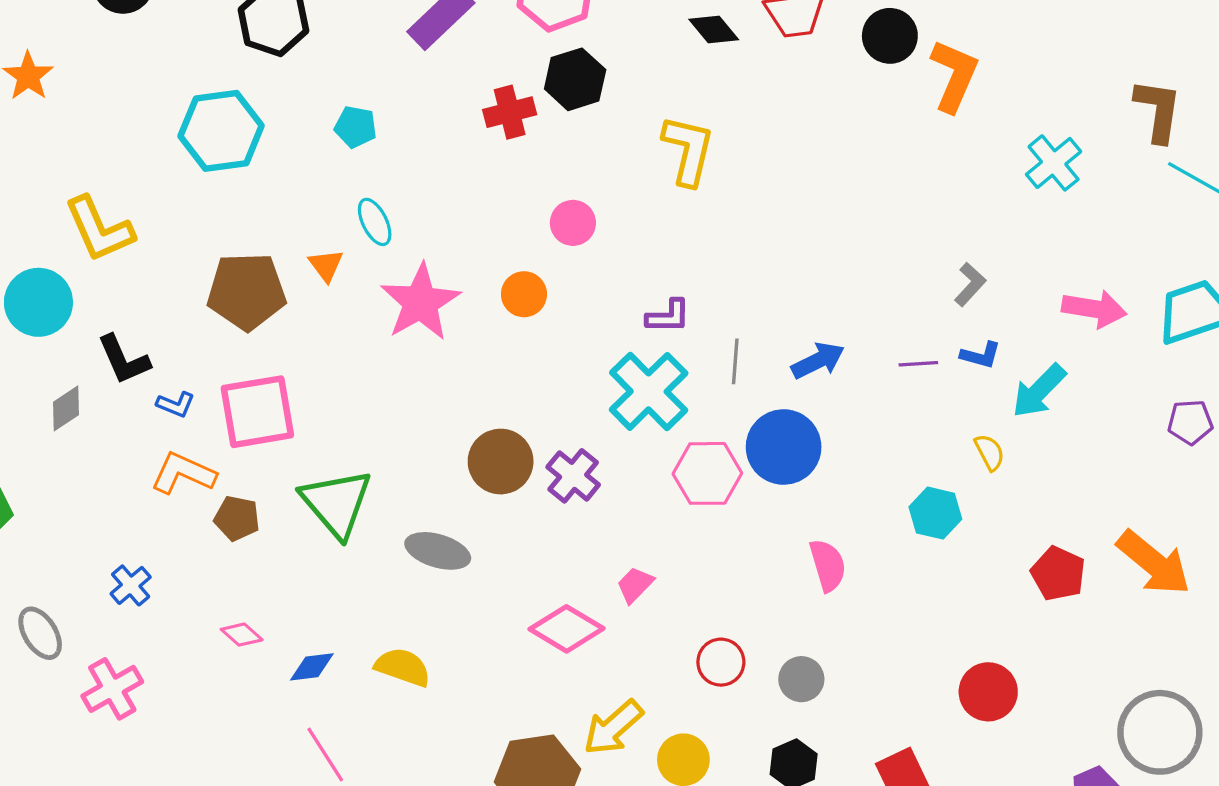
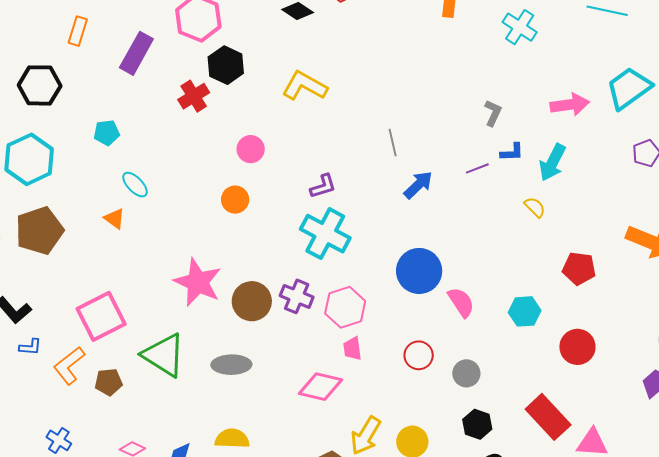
yellow L-shape: (688, 150) -> (305, 86), turned -57
brown pentagon: (247, 291) -> (39, 231), moved
pink star: (420, 302) -> (198, 282), moved
gray line: (735, 361) -> (393, 143), moved
blue L-shape: (176, 404) -> (30, 347), moved
blue circle: (784, 447) -> (419, 271), moved
orange L-shape: (183, 473) -> (69, 366), turned -45
pink hexagon: (707, 473) -> (345, 307), moved
cyan hexagon: (935, 513) -> (525, 311), moved
red pentagon: (1058, 574) -> (579, 268), moved
pink trapezoid: (635, 585) -> (352, 349), turned -35
red circle: (721, 662) -> (419, 355), moved

